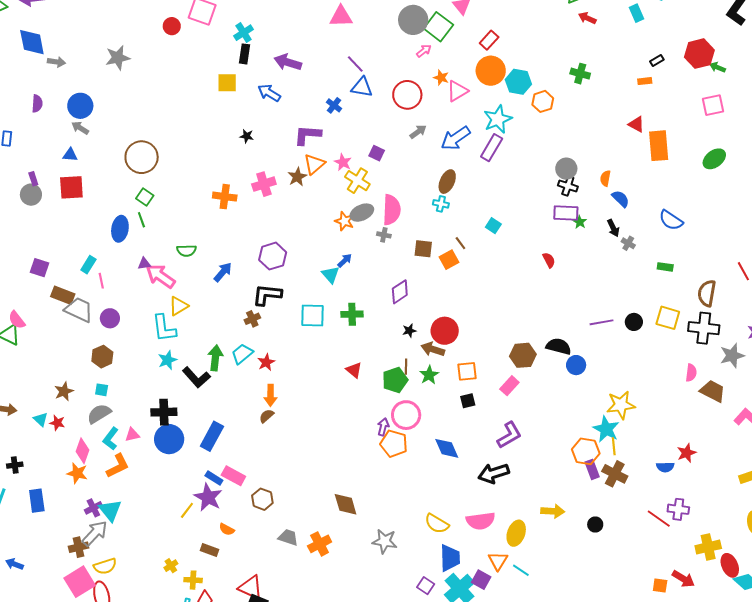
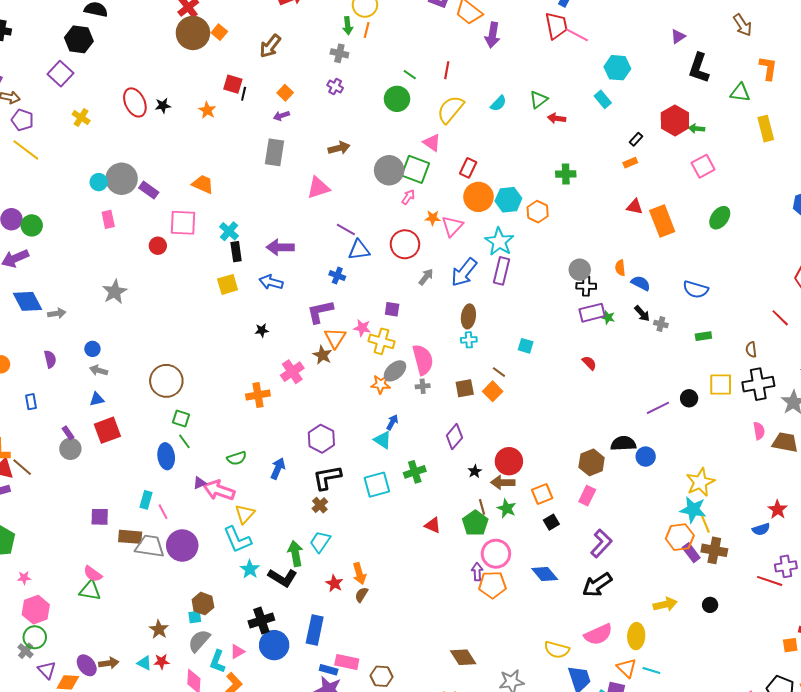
blue circle: (80, 106) -> (92, 349), size x0.6
brown semicircle: (707, 293) -> (751, 350), size x0.6
purple circle: (110, 318) -> (182, 546), size x1.6
brown hexagon: (102, 357) -> (203, 604), moved
red star: (266, 362) -> (334, 583), moved

